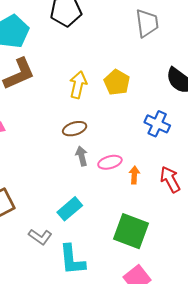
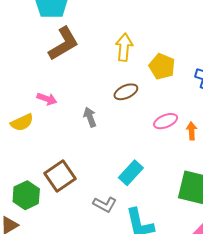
yellow pentagon: (117, 82) -> (162, 66), moved
gray arrow: (82, 156) -> (90, 117), moved

